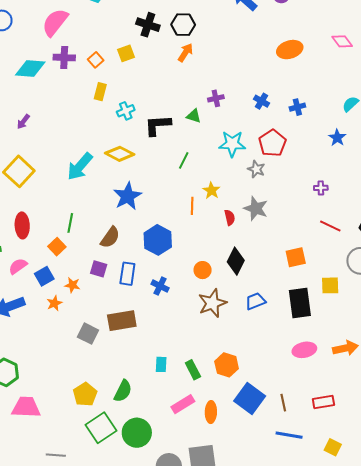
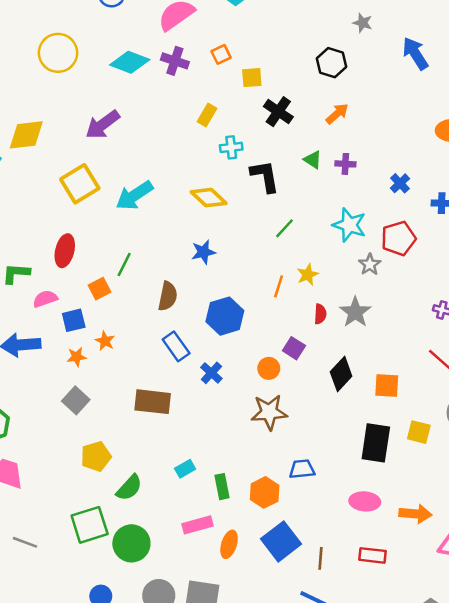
black cross: (148, 25) -> (278, 112), moved
orange arrow: (185, 53) -> (337, 114), moved
orange square: (96, 60) -> (221, 54), moved
green triangle: (194, 116) -> (313, 160), moved
purple arrow: (23, 122) -> (103, 125), size x1.8
black L-shape: (158, 125) -> (265, 176), turned 68
cyan arrow: (80, 166) -> (134, 195), moved
blue star: (128, 196) -> (203, 252), size x0.7
brown semicircle: (110, 237) -> (168, 296), turned -40
black diamond: (236, 261) -> (341, 374), moved
purple square: (99, 269) -> (294, 348), moved
blue rectangle: (127, 274) -> (176, 346), turned -60
blue trapezoid: (255, 301) -> (302, 469), moved
gray square: (88, 334) -> (76, 400), moved
cyan rectangle: (161, 364) -> (185, 469), turned 42
yellow pentagon: (85, 394) -> (96, 456), moved
red rectangle: (323, 402) -> (372, 555), moved

